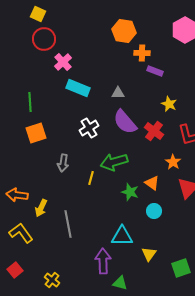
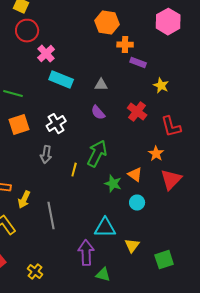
green line: (30, 102) -> (13, 94), turned -72
yellow star: (169, 104) -> (161, 86), moved
purple semicircle: (125, 122) -> (98, 113), moved, size x0.6
white cross: (89, 128) -> (56, 124), moved
red cross: (154, 131) -> (137, 112), moved
green arrow: (114, 162) -> (97, 154), turned 132

